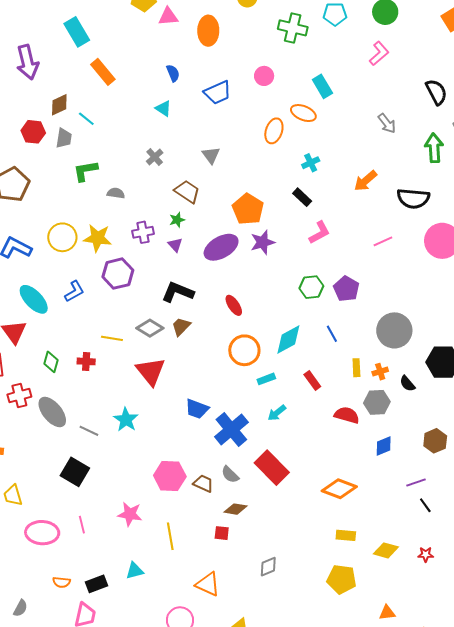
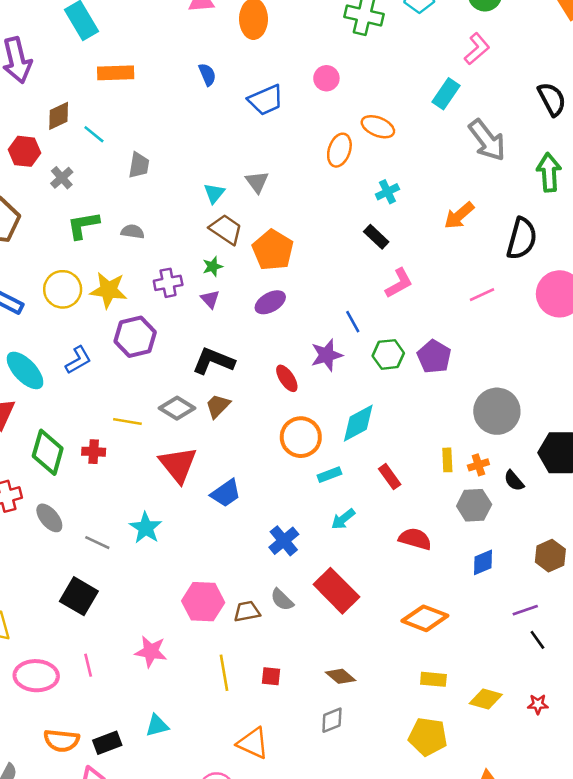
orange rectangle: (103, 72) -> (116, 73), turned -52
cyan rectangle: (322, 86) -> (446, 94), moved, turned 65
cyan triangle: (163, 109) -> (214, 193), moved, turned 36
gray arrow: (387, 123) -> (487, 140), size x1.6
gray trapezoid: (64, 138) -> (139, 165), moved
gray cross: (155, 157) -> (62, 178), moved
green L-shape: (85, 171) -> (83, 225), moved
black semicircle: (413, 199) -> (522, 239), turned -80
orange pentagon: (248, 209) -> (273, 250), moved
purple star: (263, 242) -> (327, 355), moved
purple ellipse: (221, 247) -> (270, 302), size x0.7
blue line: (332, 334) -> (353, 322), moved
green diamond: (51, 362) -> (48, 452), size x1.6
blue trapezoid: (197, 409) -> (226, 493), moved, turned -55
gray ellipse: (52, 412) -> (49, 518), size x0.7
red semicircle: (347, 415) -> (415, 539), moved
blue cross: (231, 430) -> (284, 541), size x0.7
brown trapezoid: (203, 484) -> (247, 612), turned -35
brown diamond: (235, 509) -> (341, 676), moved, turned 30
yellow line: (170, 536) -> (224, 673), moved
orange semicircle: (62, 582) -> (61, 741), size x1.5

